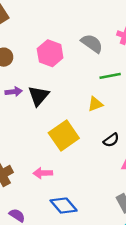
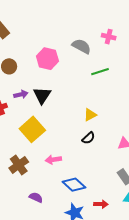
yellow triangle: (95, 104) -> (90, 115), moved
yellow square: (64, 135) -> (32, 129), moved
black semicircle: (111, 140) -> (88, 138), moved

